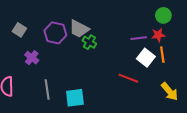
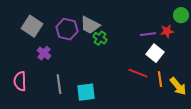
green circle: (163, 15) -> (181, 15), moved
gray square: (19, 30) -> (32, 26), size x1.5
orange line: (162, 55) -> (160, 79), moved

